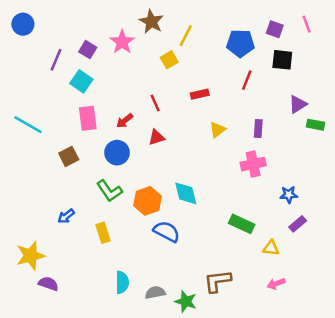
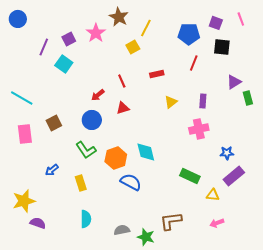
purple square: (88, 50) -> (69, 39), turned 32
pink rectangle: (88, 118) -> (25, 134), moved
green rectangle: (315, 125) -> (248, 98), turned 64
purple rectangle: (298, 224) -> (234, 176), size x1.5
cyan semicircle: (122, 282) -> (86, 219), moved

